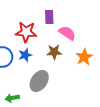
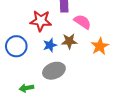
blue star: (25, 55) -> (50, 45), moved
gray ellipse: (39, 81) -> (54, 71), turned 35

